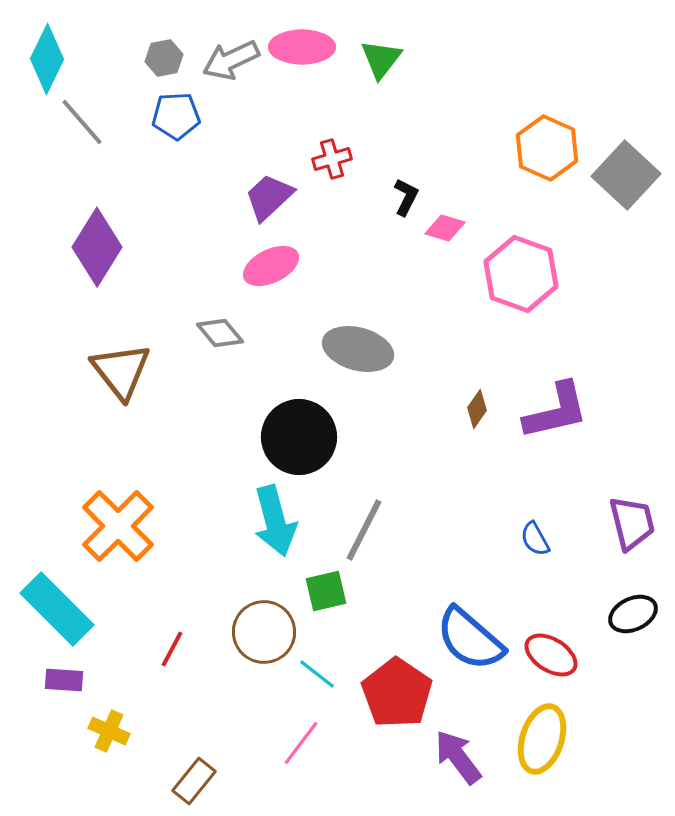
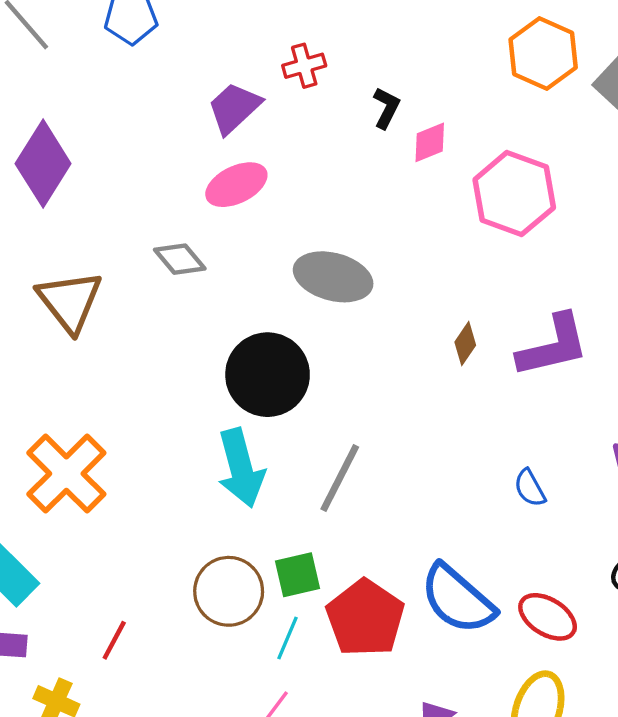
pink diamond: (445, 228) -> (430, 142), turned -39
green square: (326, 591) -> (298, 575), moved
red line: (172, 649) -> (114, 640), moved
cyan line: (317, 674) -> (288, 638), turned 75
red pentagon: (397, 693) -> (365, 618), moved

